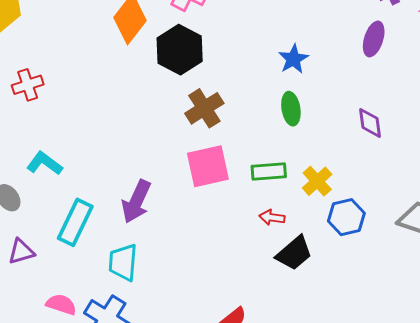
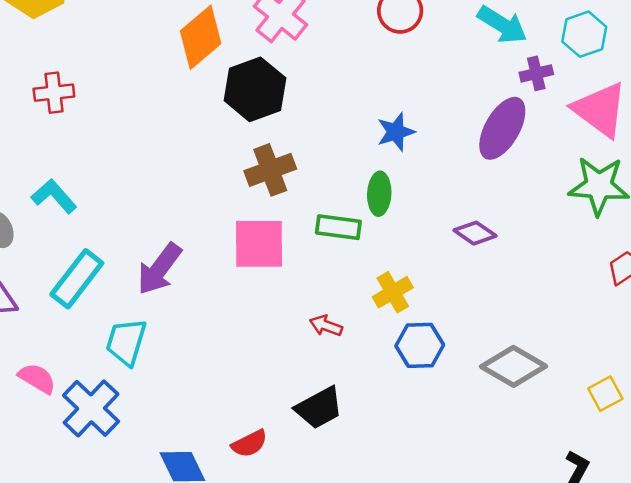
purple ellipse: (374, 39) -> (502, 128), size x1.4
purple diamond: (370, 123) -> (475, 233), turned -60
green rectangle: (269, 171) -> (338, 227), moved
black trapezoid: (294, 253) -> (319, 408), moved

